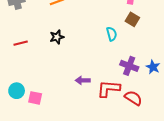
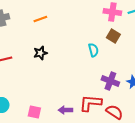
purple arrow: (83, 80) -> (65, 110), moved
pink square: (35, 98) -> (34, 112), moved

